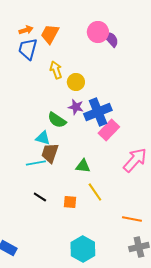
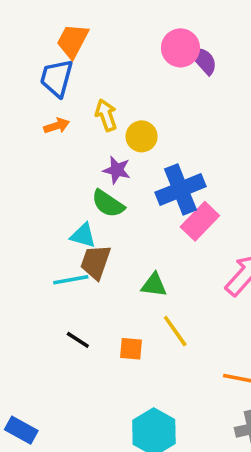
orange arrow: (26, 30) -> (57, 126), moved
orange trapezoid: (50, 34) -> (73, 41), moved
purple star: (76, 107) -> (117, 170), moved

